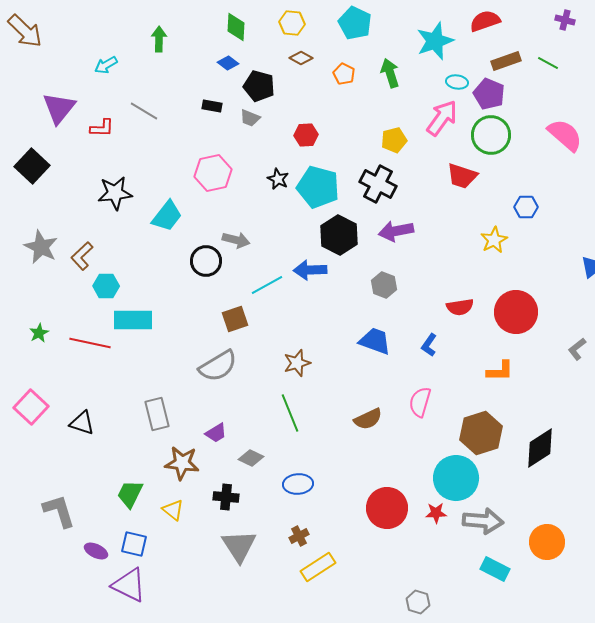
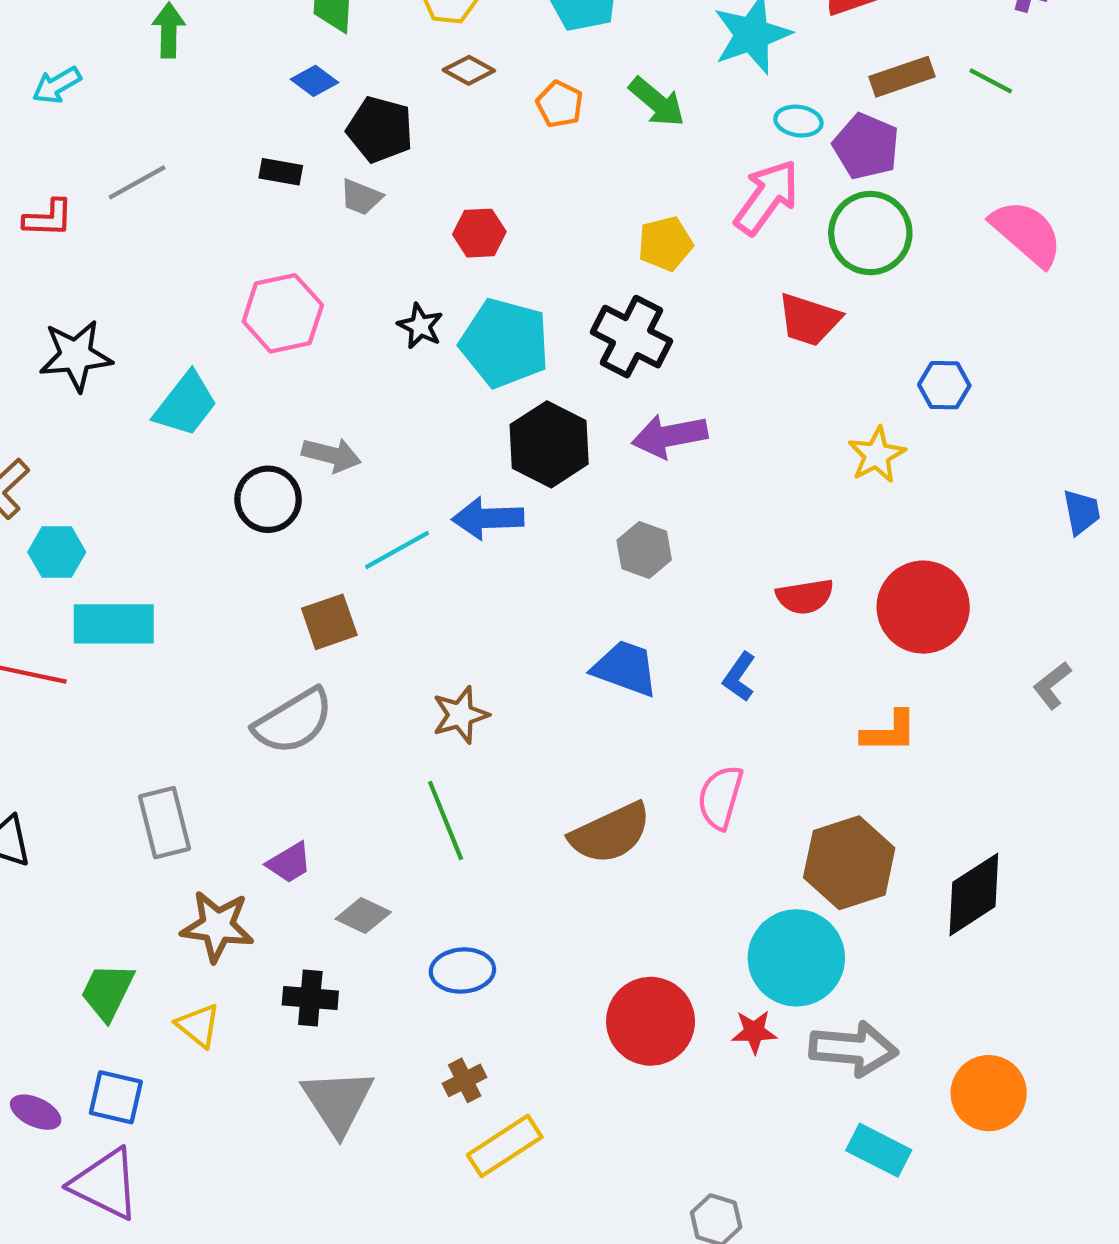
green arrow: (390, 73) -> (657, 102), turned 148
gray line: (144, 111) -> (137, 182), turned -60
brown semicircle: (368, 419) -> (610, 833), size x1.4

